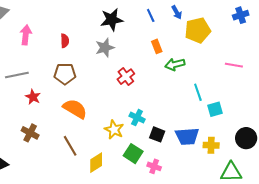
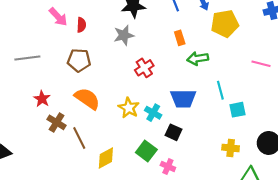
pink arrow: (26, 35) -> (58, 17), moved, turned 126
red star: (33, 97) -> (42, 99), moved
yellow star: (114, 130) -> (129, 108), moved
brown cross: (30, 133) -> (57, 122), moved
blue trapezoid: (187, 136) -> (183, 98), moved

